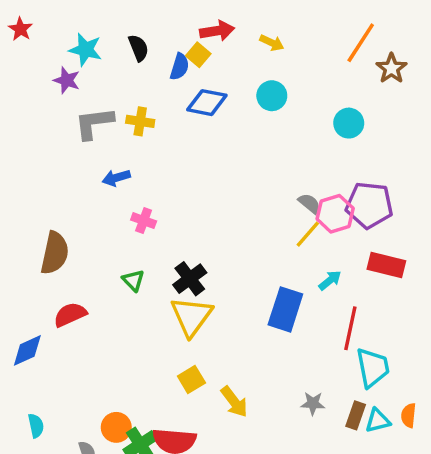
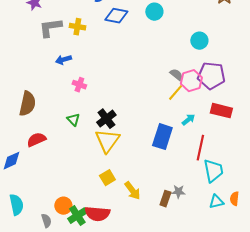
cyan circle: (349, 123) -> (199, 41), moved
brown rectangle: (356, 415) -> (165, 199), moved
cyan semicircle: (36, 426) -> (16, 205), size x1.5

